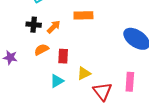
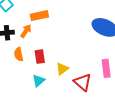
orange rectangle: (83, 15) -> (39, 16), moved
orange semicircle: (42, 50) -> (19, 54), turned -64

